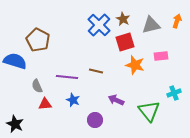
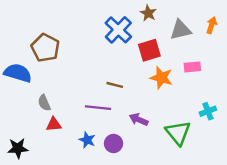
brown star: (123, 19) -> (148, 13), moved
purple line: (67, 77) -> (98, 108), moved
blue star: (73, 100) -> (87, 140), moved
black star: (15, 124) -> (18, 148), turned -30

